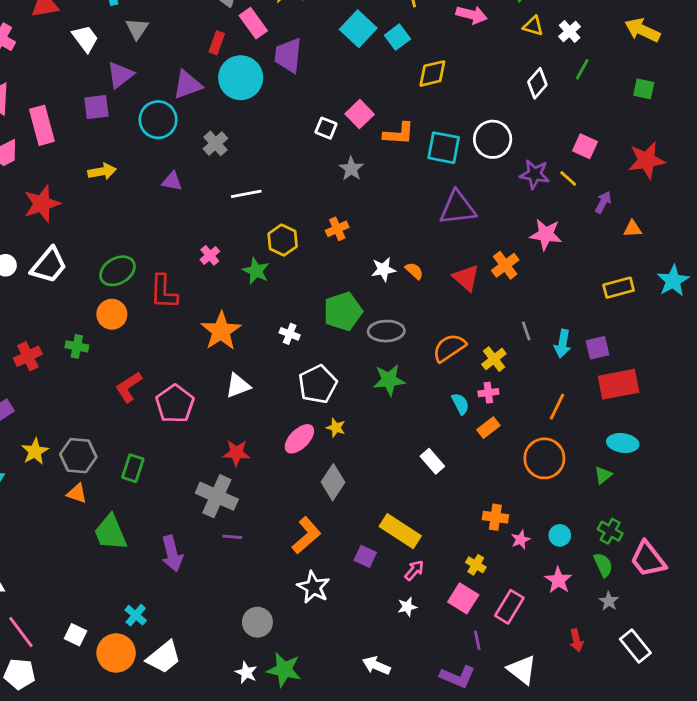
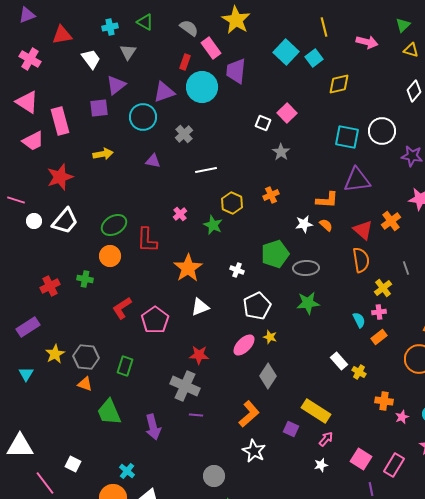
orange L-shape: (399, 134) -> (327, 200), moved
orange semicircle: (449, 348) -> (361, 260), moved, turned 115
yellow cross: (476, 565) -> (359, 372), moved
white square: (75, 635) -> (73, 464), moved

